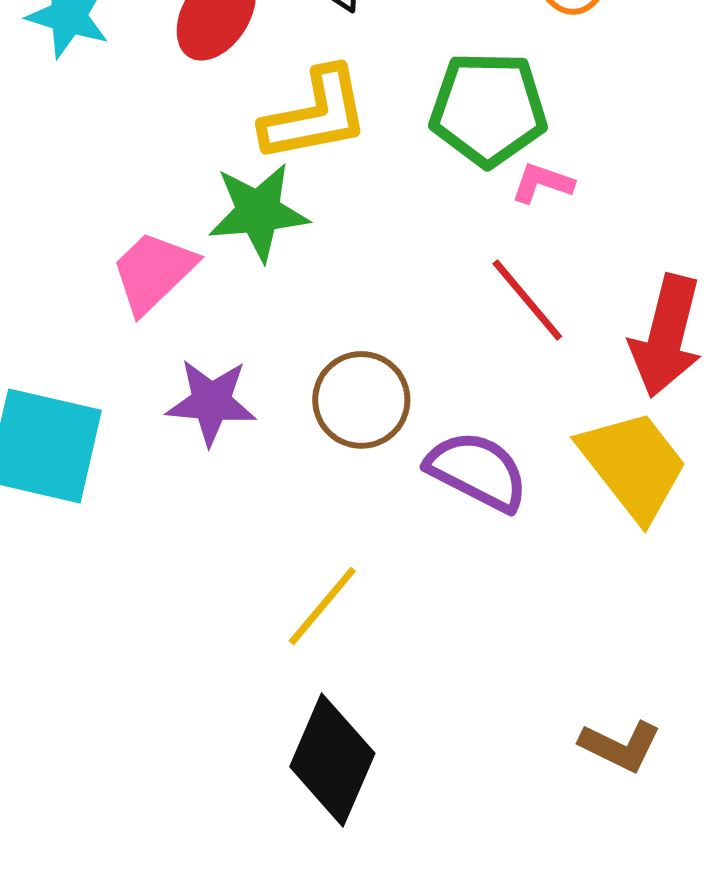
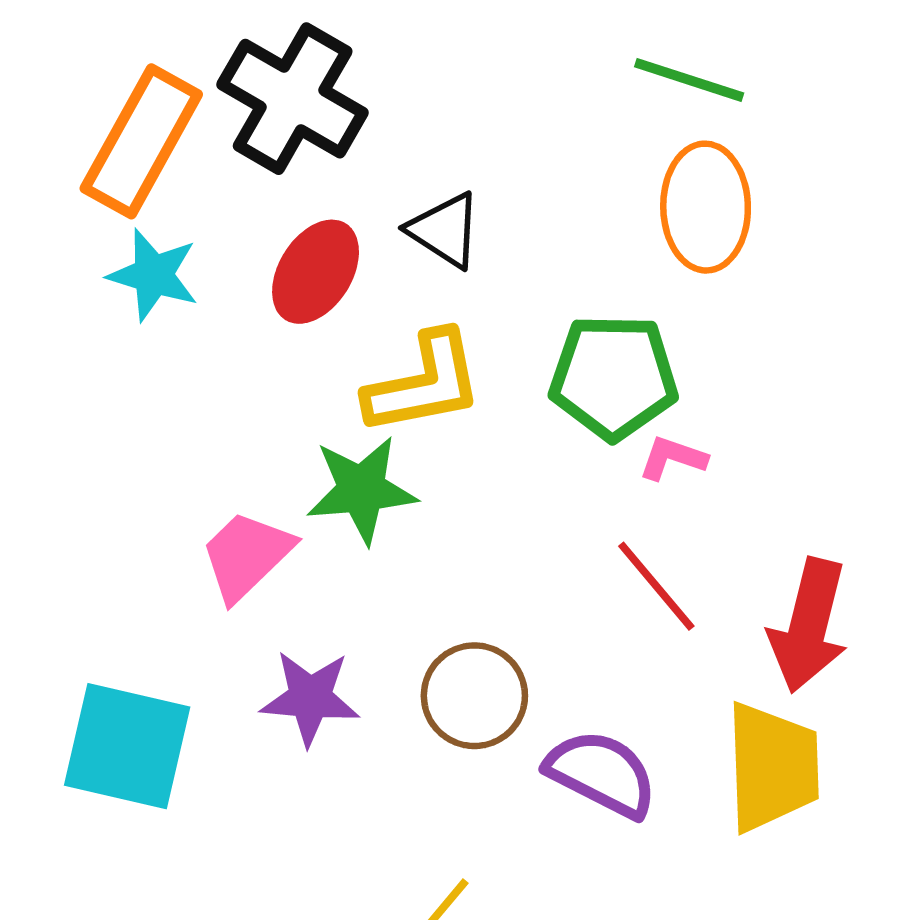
yellow trapezoid: (633, 465) -> (772, 767), turned 36

